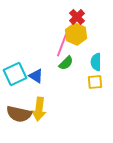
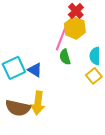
green semicircle: (66, 63) -> (65, 57), turned 119
yellow square: (95, 82) -> (94, 76), turned -35

